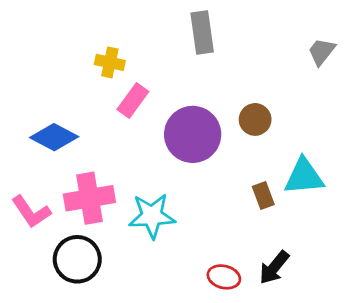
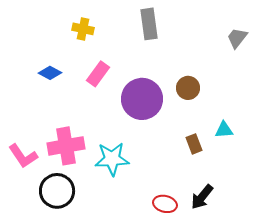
yellow cross: (110, 62) -> (83, 29), moved
blue diamond: (54, 137) -> (50, 73), moved, size x0.7
cyan triangle: (304, 176) -> (224, 130), size x0.6

